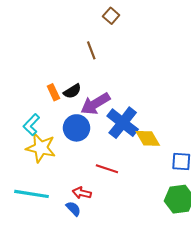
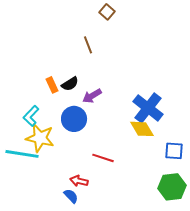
purple arrow: (95, 104) -> (92, 96), size x0.7
blue cross: (123, 123) -> (148, 108), moved
cyan line: (31, 194) -> (22, 154), moved

